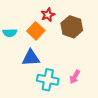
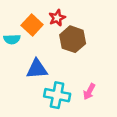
brown hexagon: (72, 27) -> (73, 39), moved
orange square: (36, 31) -> (32, 25), moved

